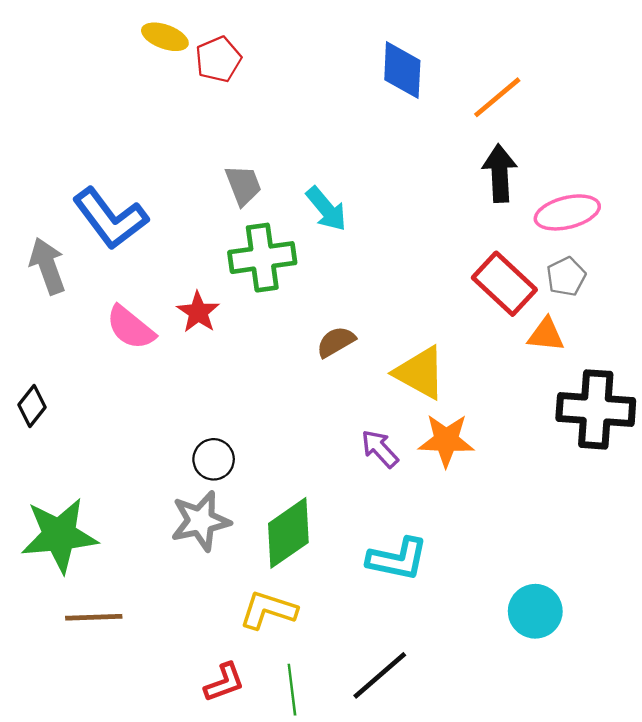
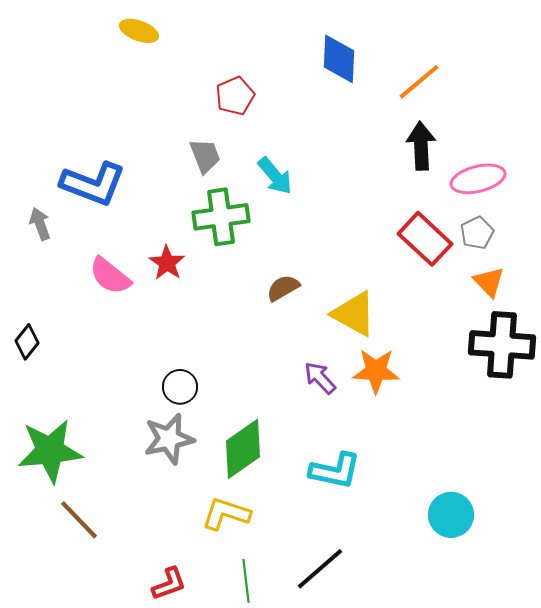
red pentagon: (218, 59) -> (235, 96), moved
blue L-shape: (110, 218) -> (93, 184), turned -32
gray arrow: (47, 266) -> (40, 224), size x0.7
orange triangle: (546, 335) -> (489, 282), moved, turned 40
brown line: (94, 617) -> (79, 520), turned 48
red L-shape: (224, 682) -> (169, 584), moved

